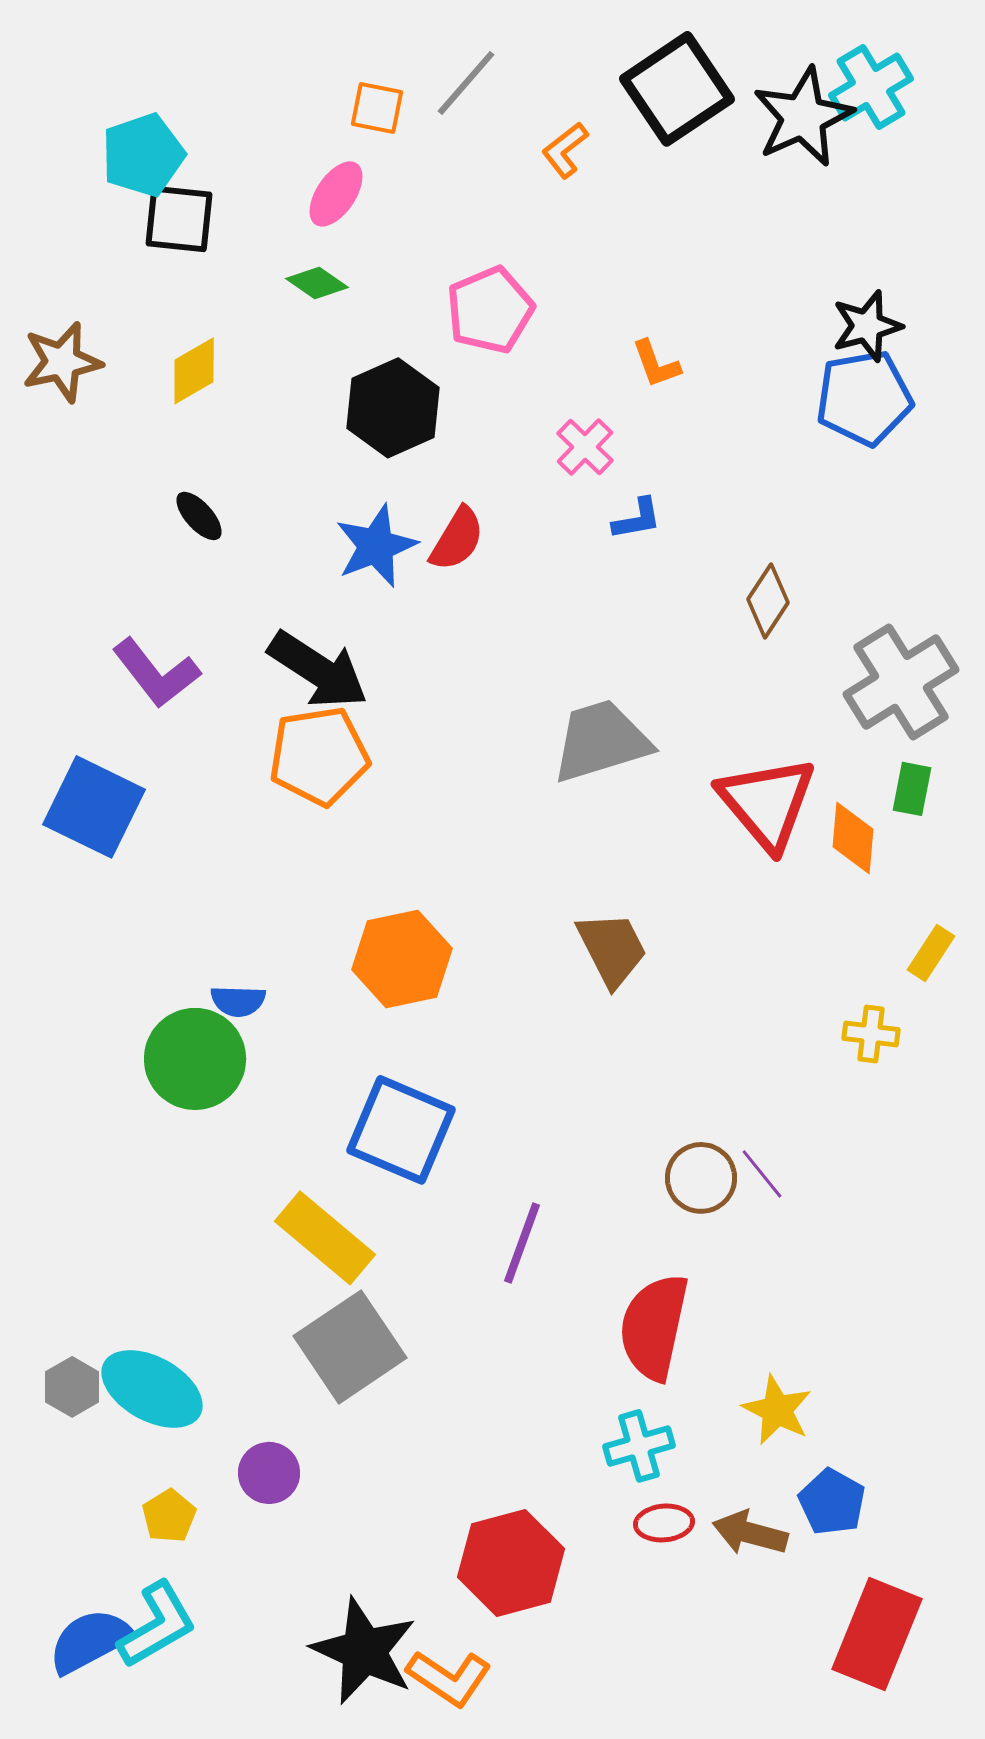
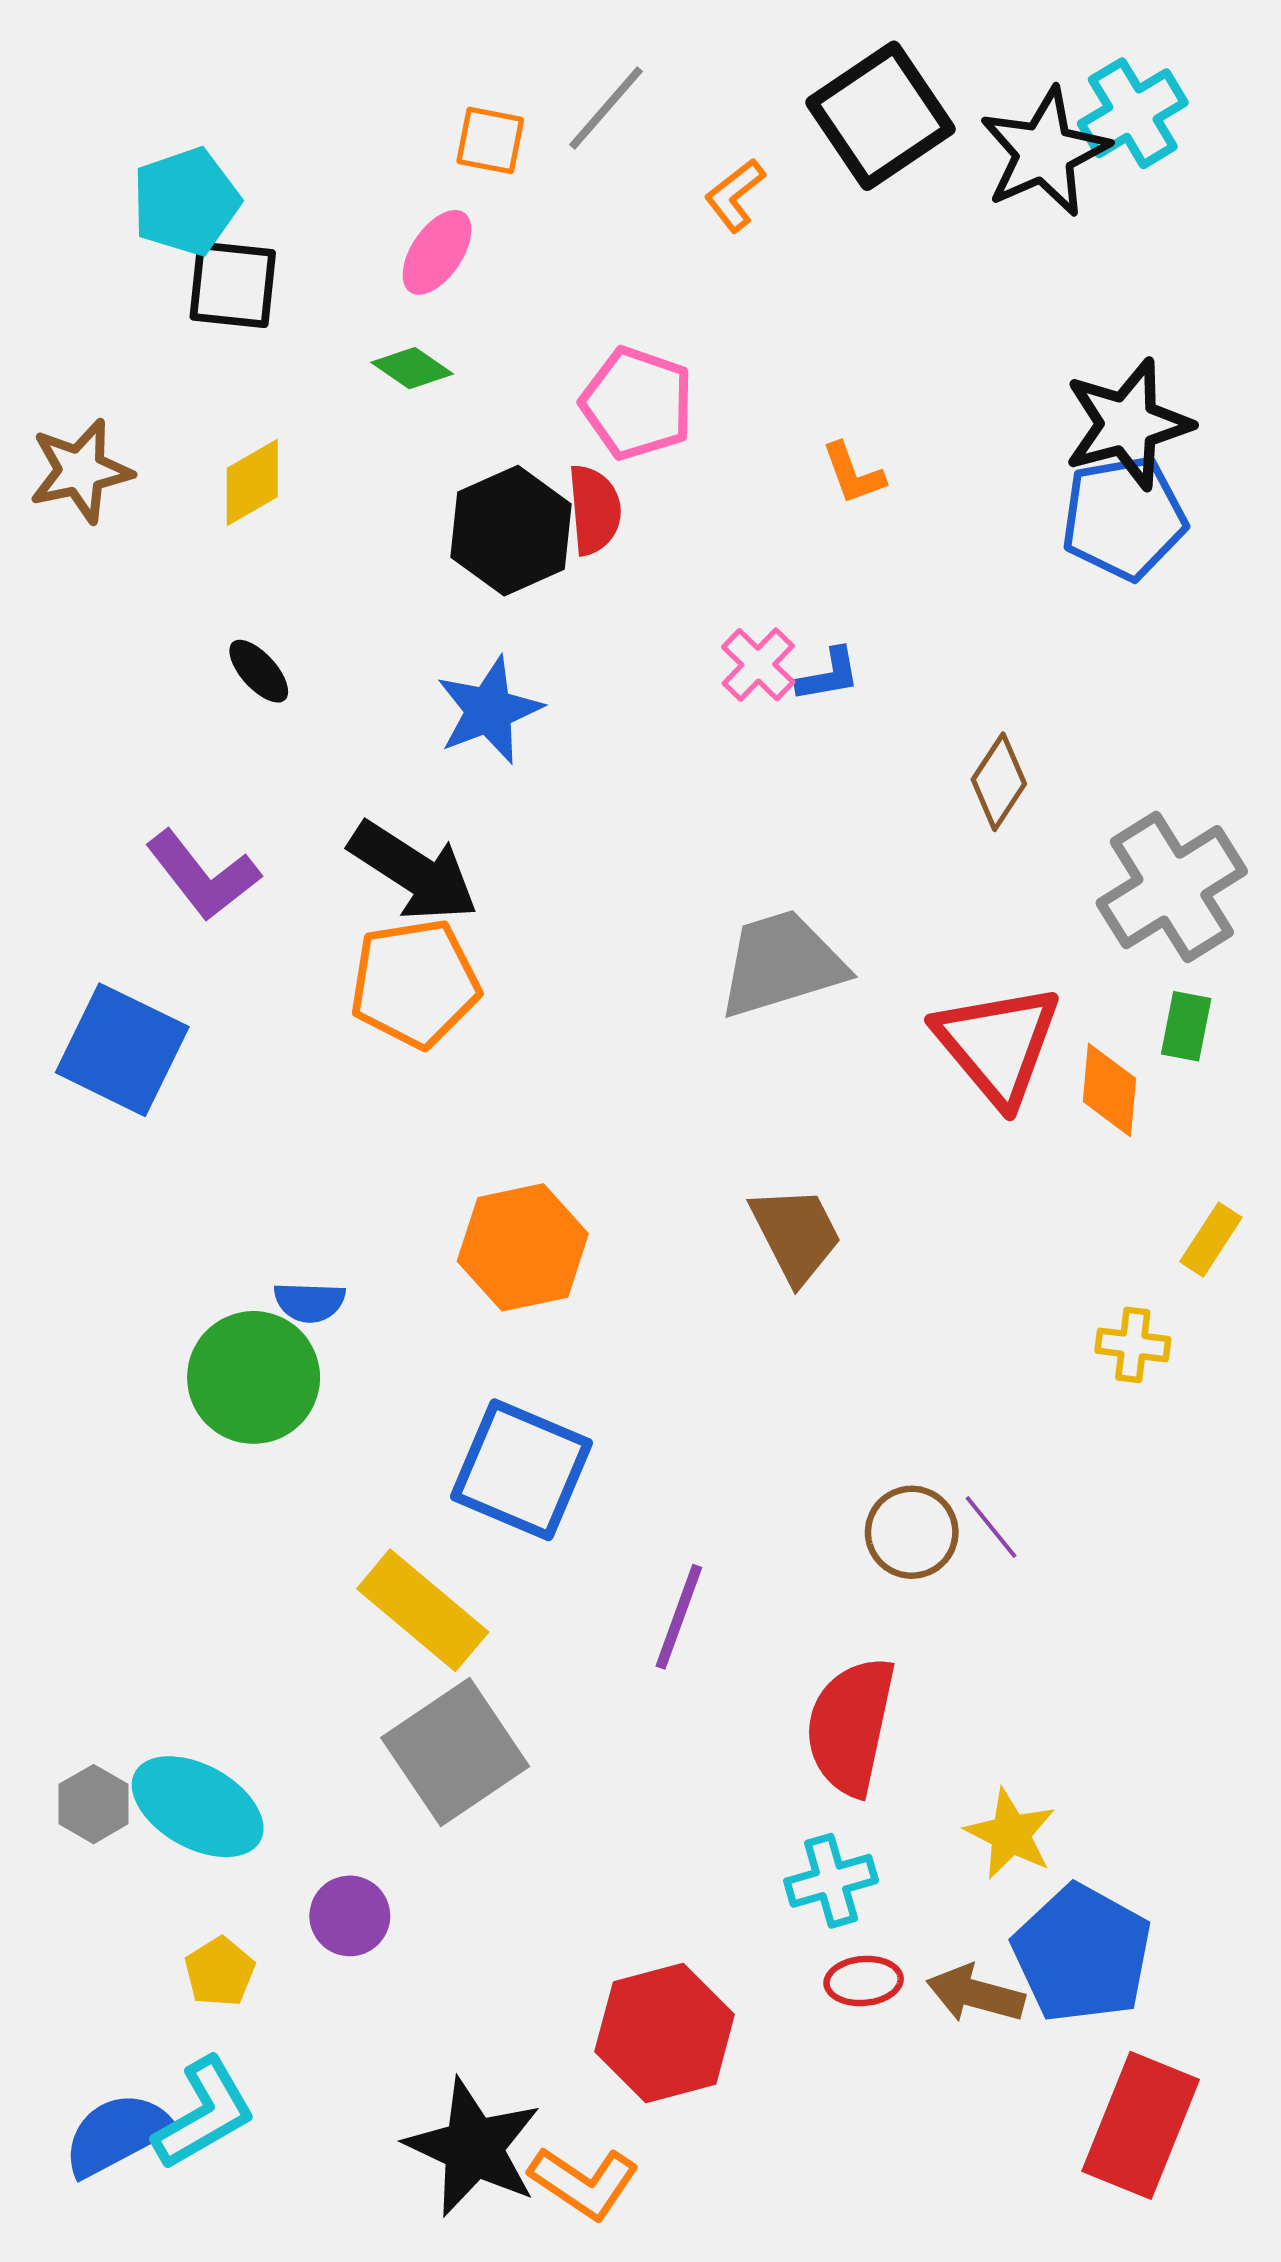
pink pentagon: (490, 310) -> (637, 403), turned -30
black star: (867, 326) -> (1128, 424), size x1.4
pink cross: (585, 447) -> (758, 665), moved
red semicircle: (457, 539) -> (594, 510), moved, turned -36
blue pentagon: (832, 1502) -> (1082, 1954), size x1.6

